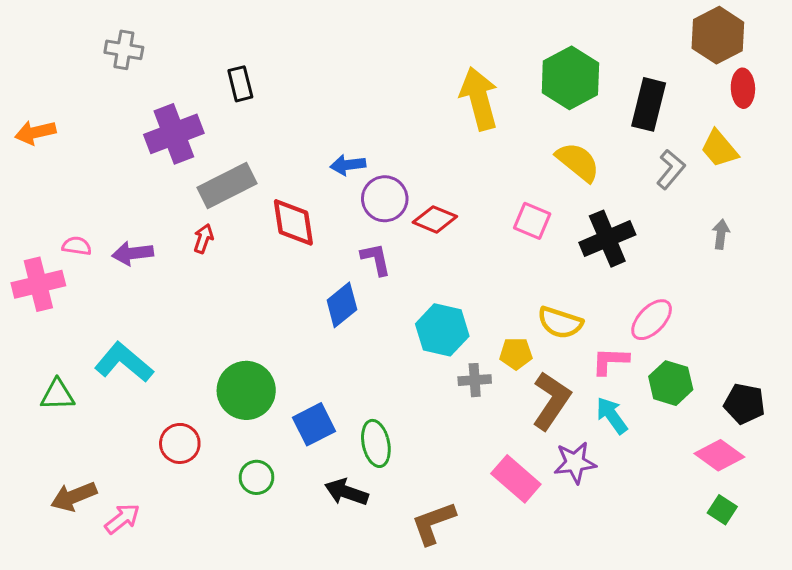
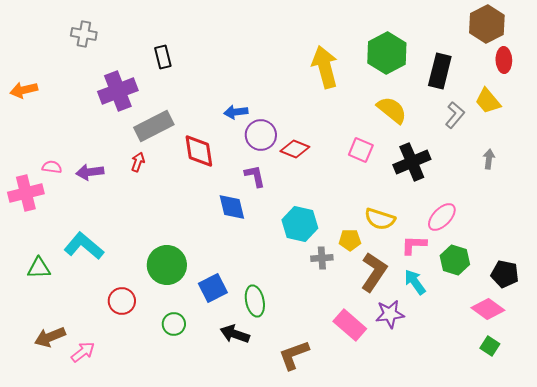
blue diamond: (342, 305) -> (232, 207), turned -64

